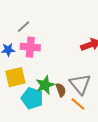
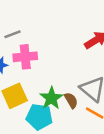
gray line: (23, 27) -> (13, 34), turned 32

